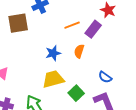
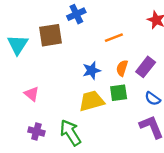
purple rectangle: (93, 29) -> (146, 67), moved
green square: (76, 93) -> (119, 93), moved, turned 35

